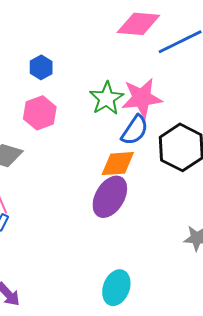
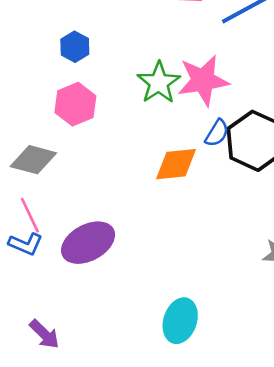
blue semicircle: (135, 130) -> (217, 133), moved, size x0.7
purple ellipse: (110, 197) -> (88, 243), moved, turned 33

